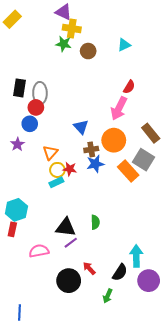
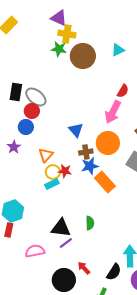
brown circle: (88, 51) -> (83, 56), size x1.6
gray ellipse: (40, 93) -> (36, 97), turned -50
orange rectangle: (128, 171) -> (105, 182), moved

